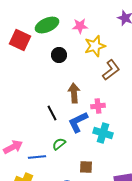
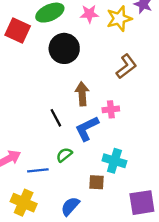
yellow star: (95, 46) -> (119, 19), moved
black circle: (59, 55) -> (64, 48), size x1.6
cyan cross: (103, 133) -> (114, 161), moved

